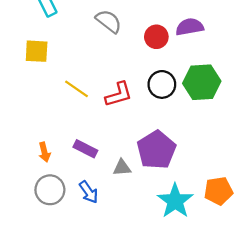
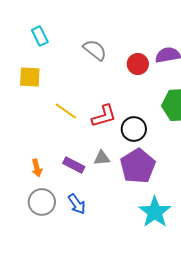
black circle: (162, 84) -> (134, 129), moved
gray triangle: (122, 168) -> (102, 158), moved

